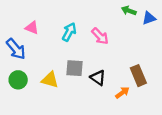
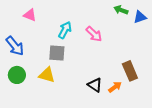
pink triangle: (32, 28) -> (30, 15), moved
gray square: (75, 68) -> (57, 53), moved
black triangle: (98, 78) -> (95, 85), moved

